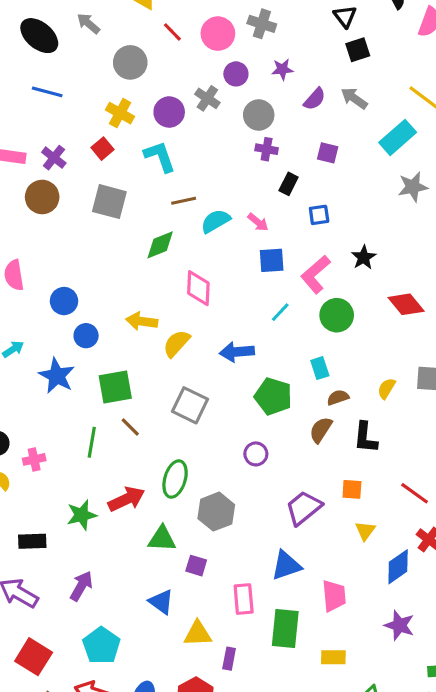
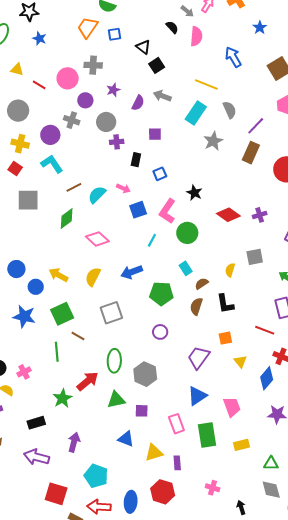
pink diamond: (198, 288) -> (97, 239), turned -35
yellow arrow: (142, 321) -> (58, 275), moved, turned 36
gray square: (190, 405) -> (111, 313), turned -30

